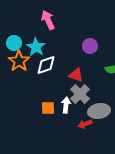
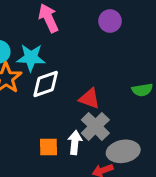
purple circle: (90, 46) -> (110, 21), moved
cyan star: (36, 47) -> (31, 58), turned -30

